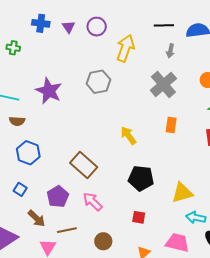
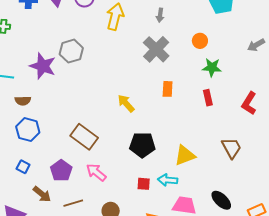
gray hexagon: (98, 82) -> (71, 51), moved
brown semicircle: (17, 121) -> (23, 101), moved
cyan arrow: (196, 218) -> (168, 180), moved

